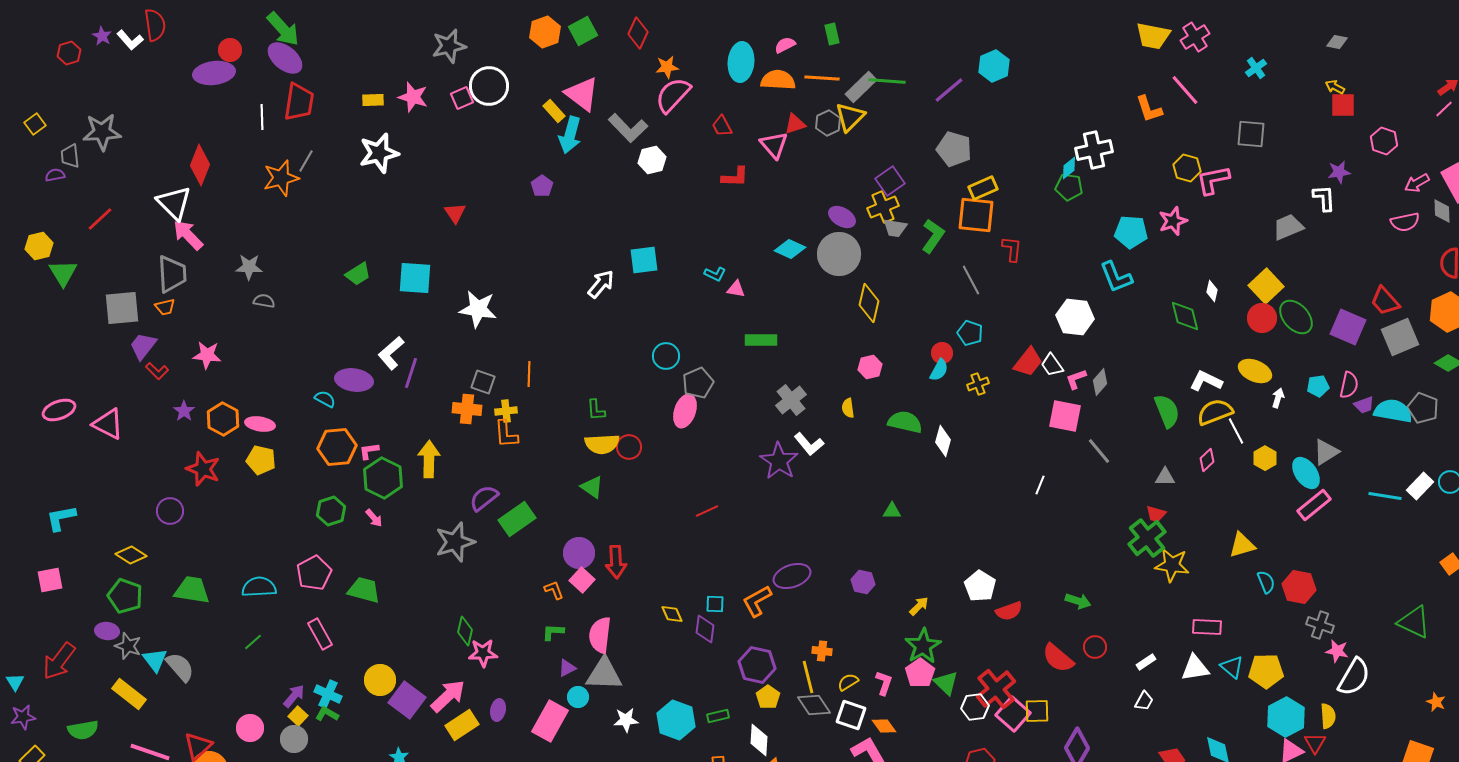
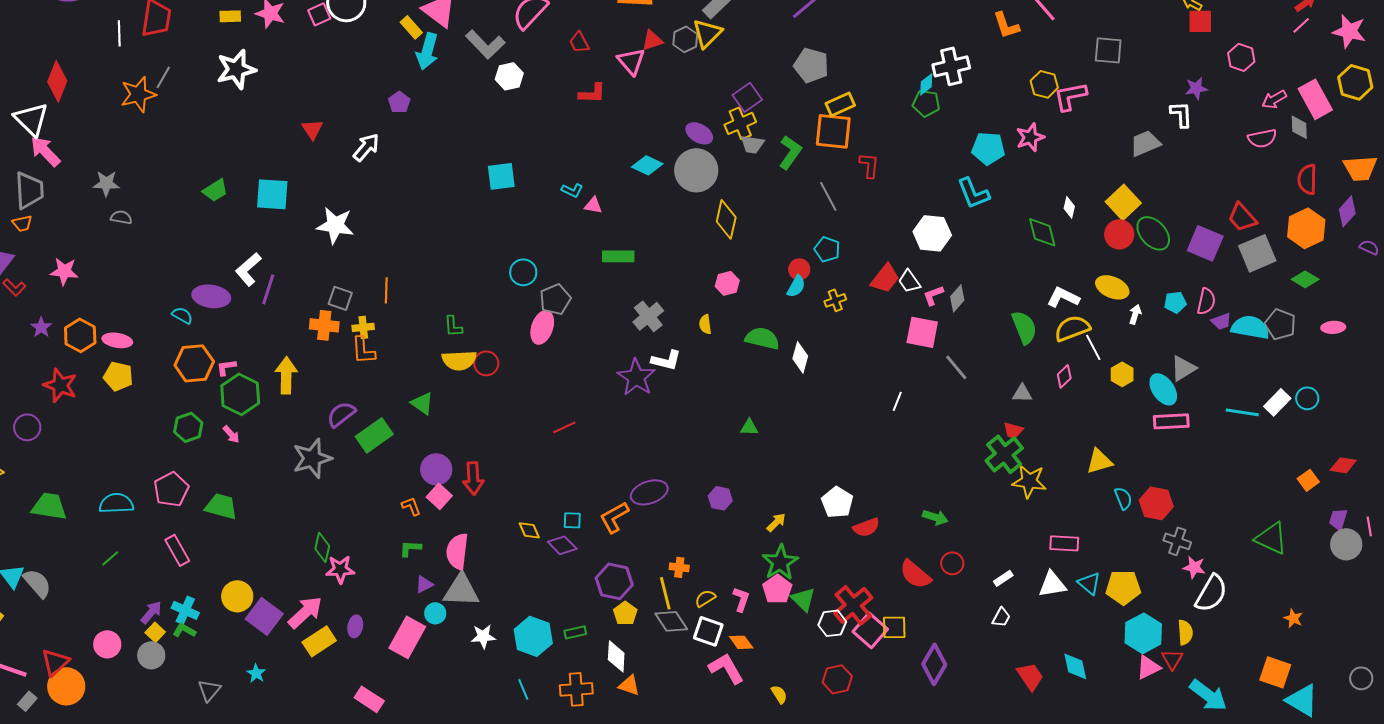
white arrow: (601, 284) -> (366, 147), moved
white L-shape: (809, 444) -> (666, 360), turned -36
green triangle: (592, 487) -> (422, 403), moved
pink rectangle: (1314, 505) -> (1171, 421), turned 36
purple diamond: (705, 629) -> (562, 545), turned -52

